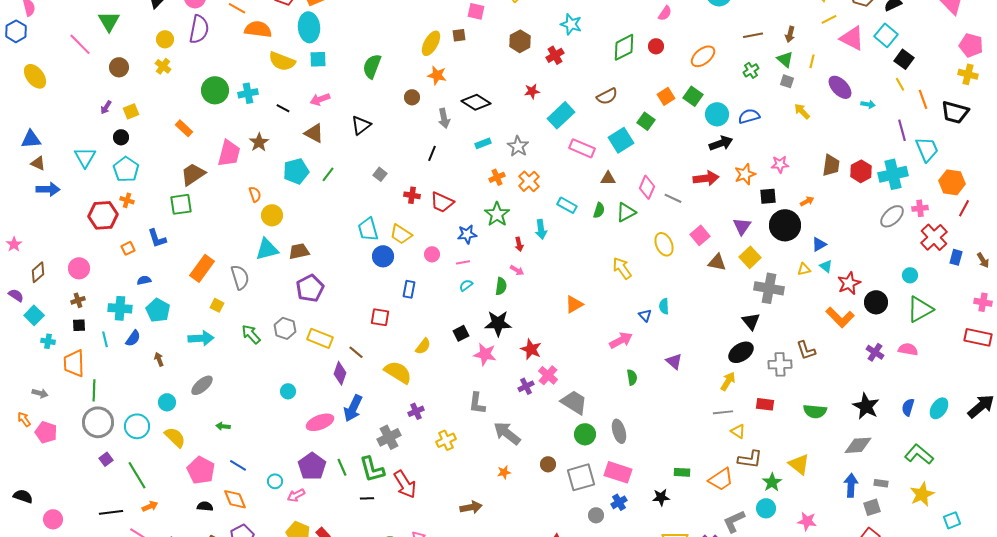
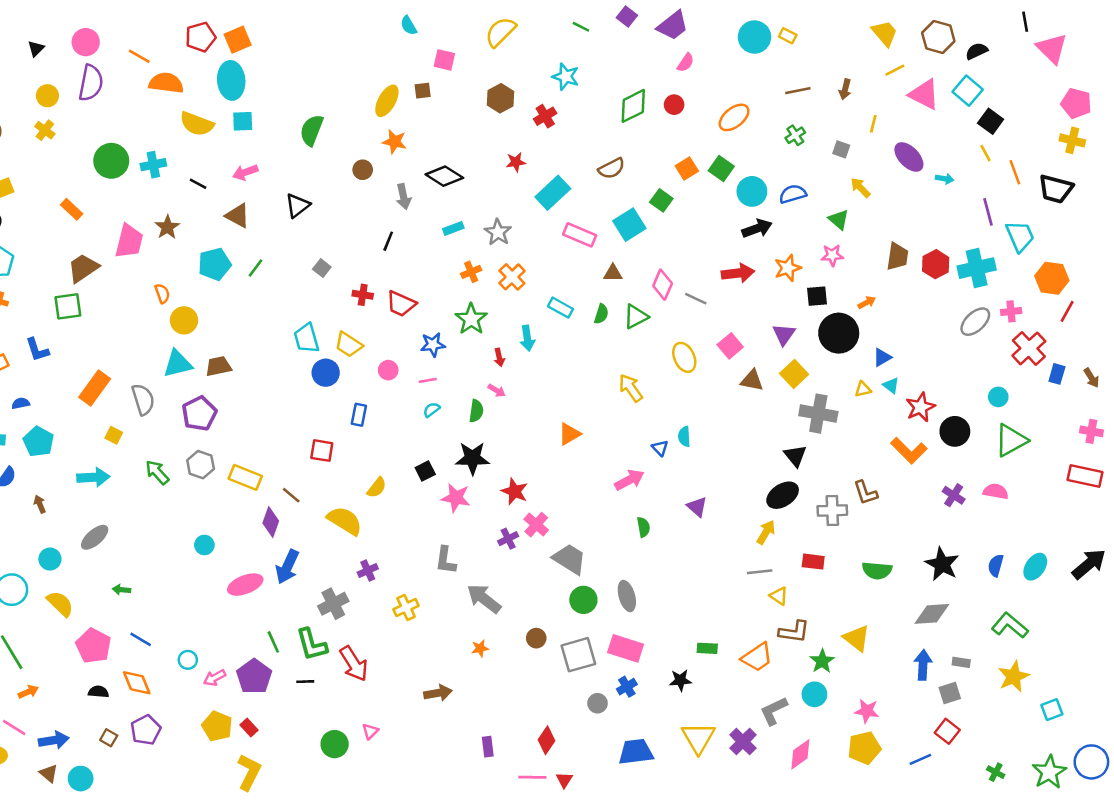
green triangle: (785, 59) -> (839, 220), moved
purple pentagon: (310, 288) -> (199, 414), moved
purple pentagon: (312, 466) -> (254, 676), moved

